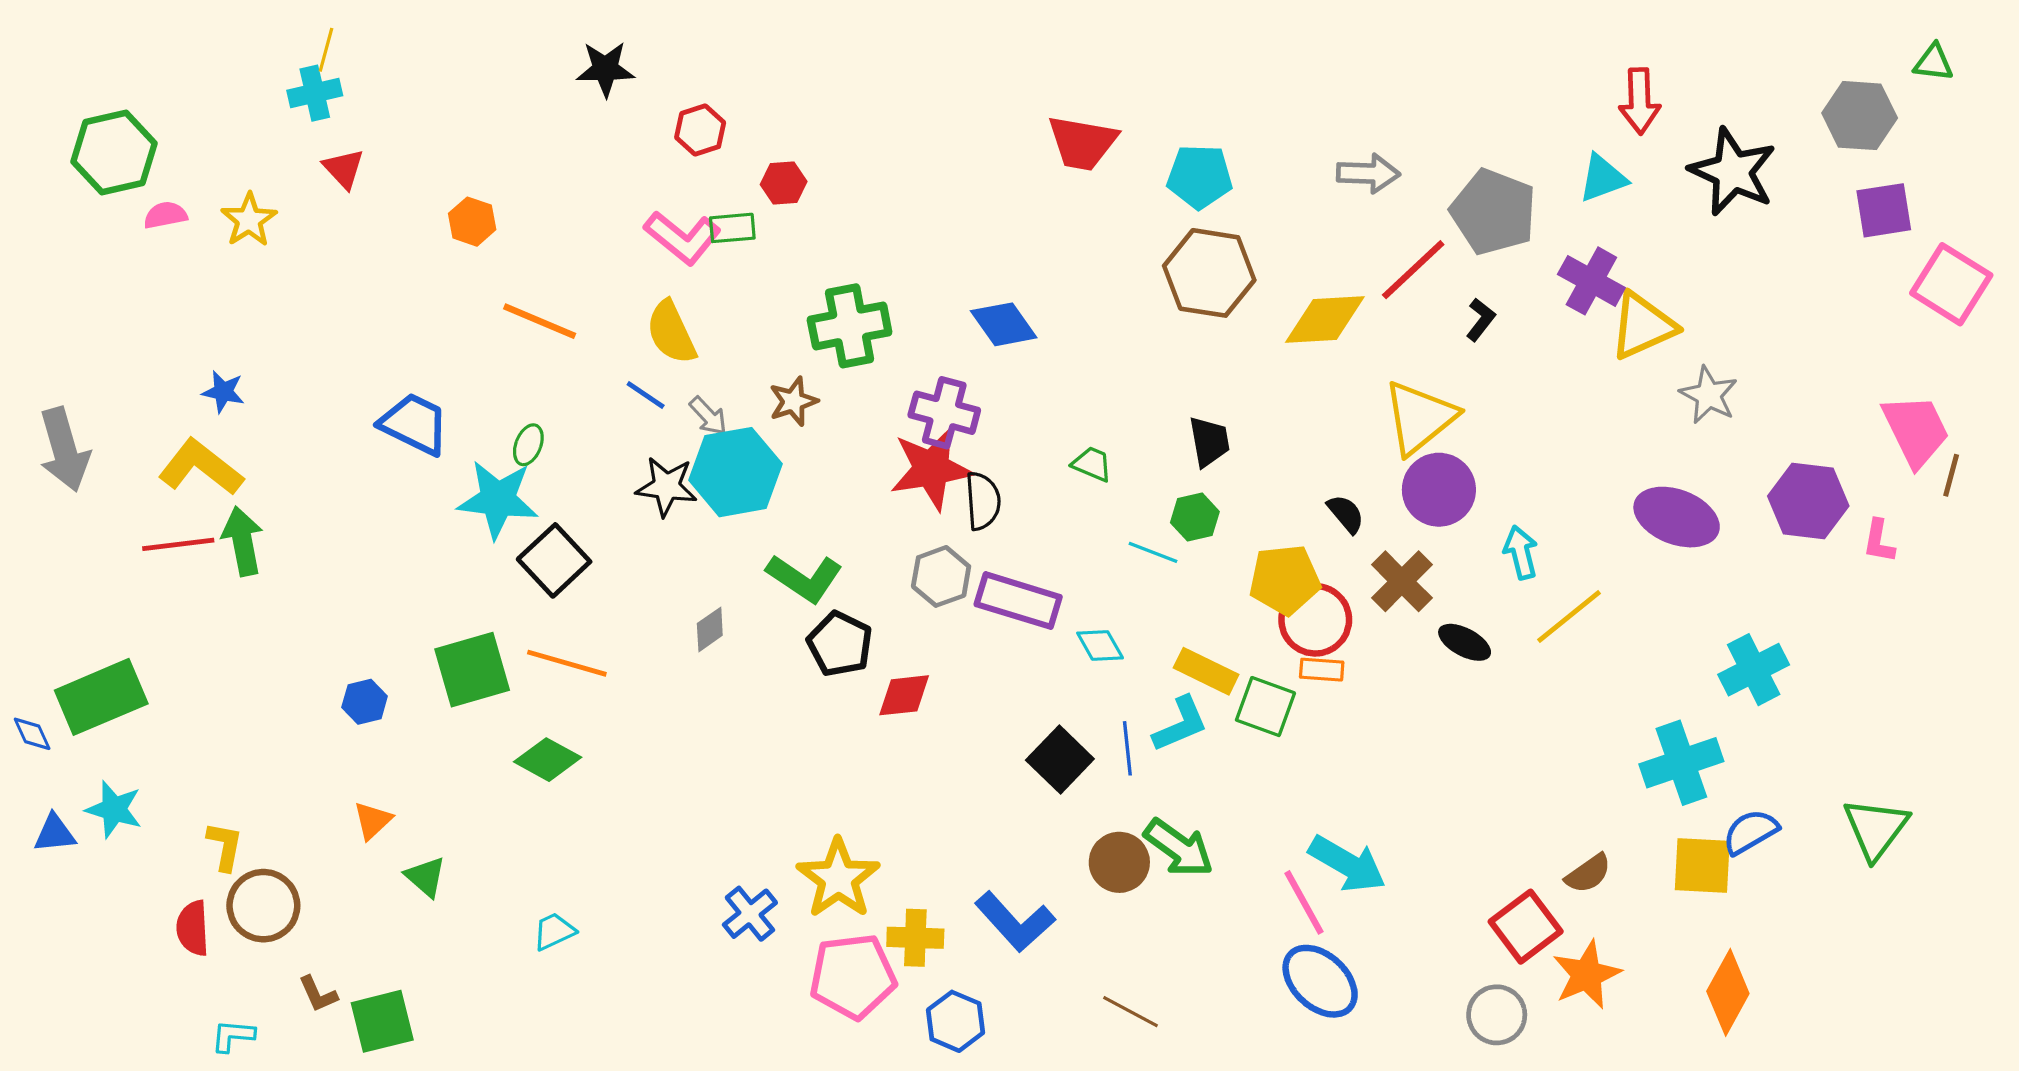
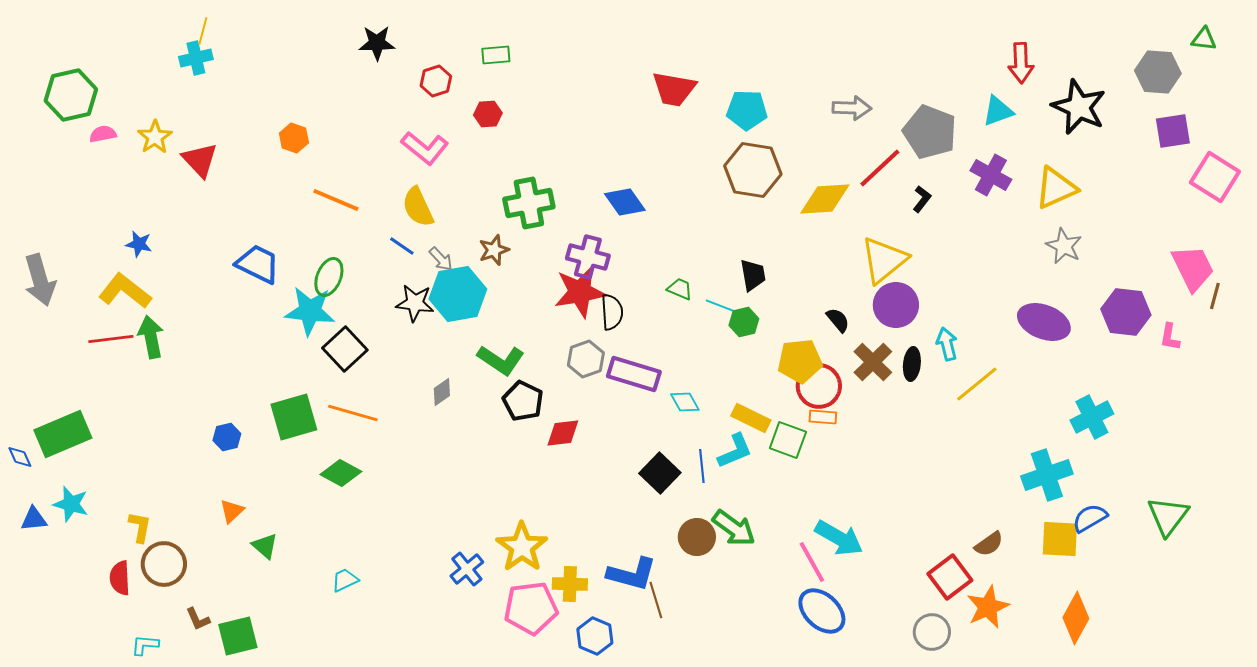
red triangle: (344, 169) -> (200, 160), moved, size x1.4
green rectangle: (732, 228) -> (496, 55), moved
yellow triangle: (1643, 326) -> (1056, 188), moved
green ellipse: (528, 445) -> (329, 277), size x1.5
cyan line: (1153, 552) -> (721, 306), moved
black ellipse: (1465, 642) -> (912, 364), moved, turned 68
blue L-shape: (1015, 922) -> (632, 574), turned -33
brown line: (1131, 1012) -> (656, 600), moved, turned 45

